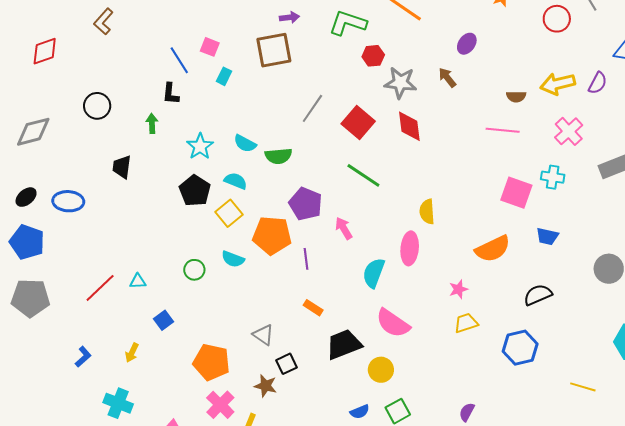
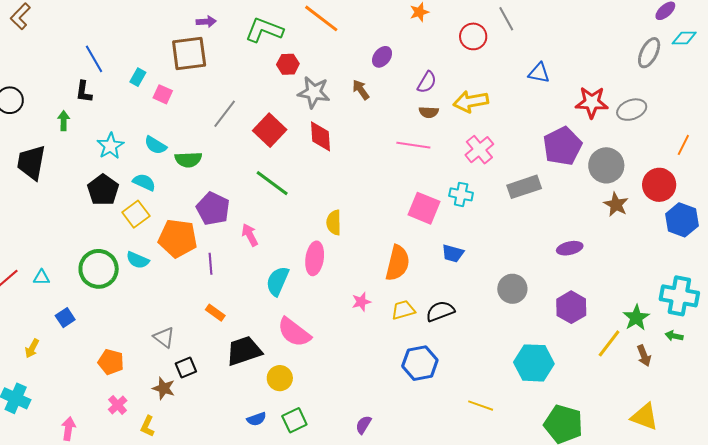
pink square: (210, 47) -> (163, 94), moved
purple semicircle: (598, 83) -> (427, 82), moved
black trapezoid: (122, 167) -> (31, 162), size x1.5
orange semicircle: (493, 249) -> (398, 263), turned -54
green circle: (194, 270) -> (99, 269), size x1.8
yellow trapezoid: (466, 323) -> (403, 310), moved
orange pentagon: (211, 362) -> (111, 362), size x0.7
pink cross: (220, 405) -> (118, 405), size x0.7

